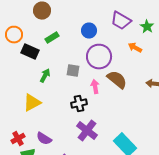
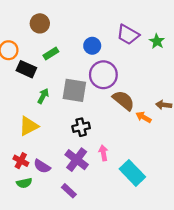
orange arrow: (135, 48) -> (144, 117), moved
gray square: (73, 71) -> (74, 90), size x1.6
pink arrow: (95, 87) -> (103, 153), moved
purple cross: (87, 131) -> (77, 160), moved
red cross: (18, 139) -> (21, 161), moved, turned -32

